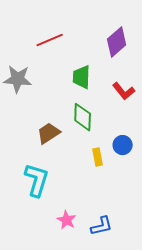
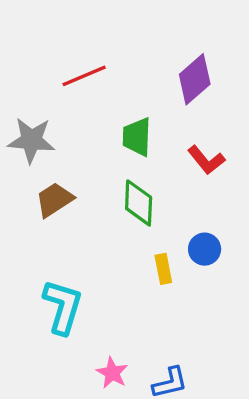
brown trapezoid: (49, 133) -> (54, 200), moved

